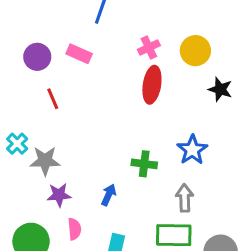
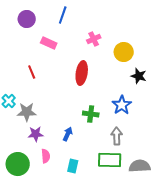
yellow circle: (195, 51) -> (124, 52), moved
purple circle: (37, 57) -> (27, 19), moved
red ellipse: (152, 85) -> (82, 73), moved
black star: (220, 89) -> (139, 76), moved

